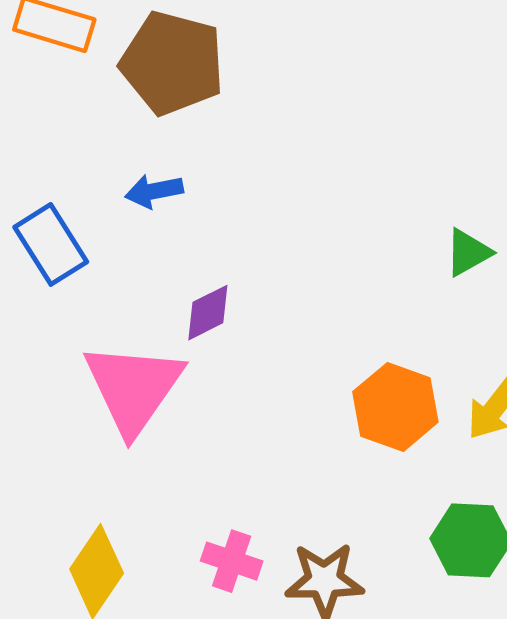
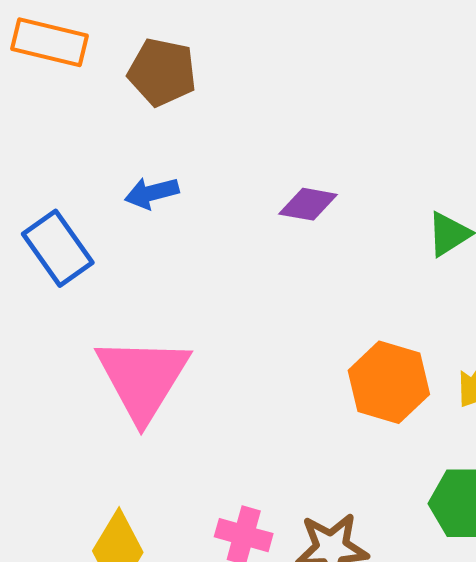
brown pentagon: (172, 63) -> (162, 72), size x0.7
purple diamond: (208, 313) -> (308, 204), moved, turned 40

